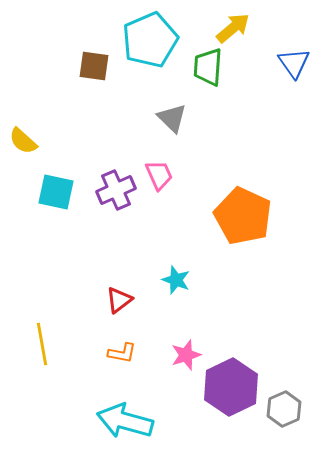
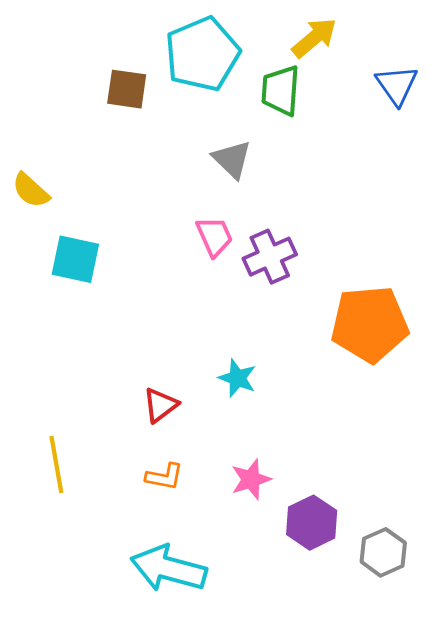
purple cross: (116, 190) -> (270, 257), moved
orange pentagon: (243, 216) -> (370, 324), moved, turned -30
purple hexagon: (231, 387) -> (312, 523), size x0.7

